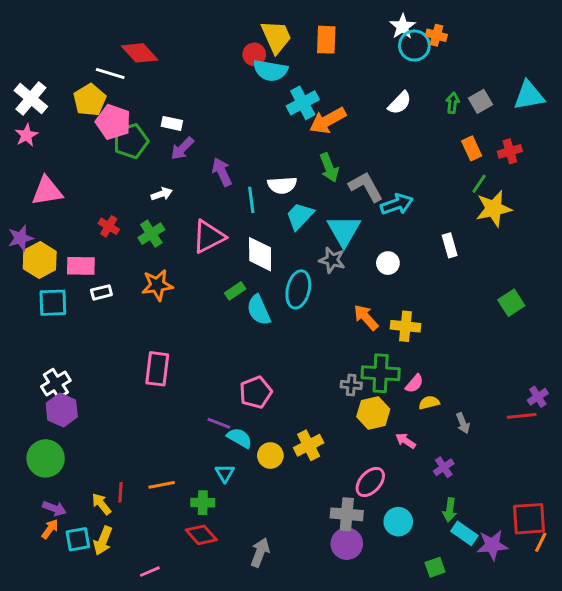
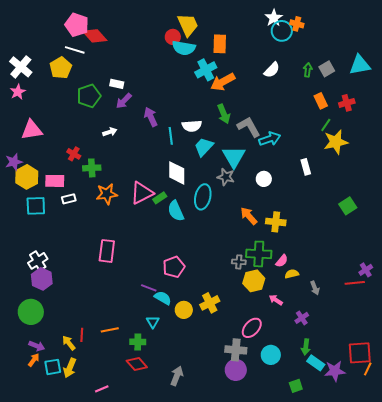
orange rectangle: (326, 40) -> (220, 44), moved
pink pentagon: (113, 122) -> (77, 25), moved
green cross: (151, 234) -> (92, 168), moved, turned 30
pink triangle: (209, 237) -> (142, 193), moved

